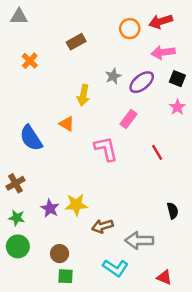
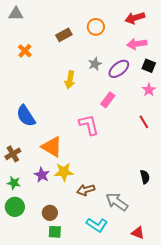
orange circle: (130, 29) -> (96, 27), moved
orange triangle: (67, 124) -> (52, 147), moved, size x1.6
red line: (157, 152) -> (144, 122), moved
gray arrow: (139, 240) -> (117, 202), turned 35

